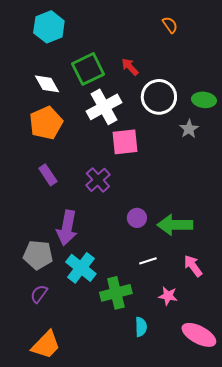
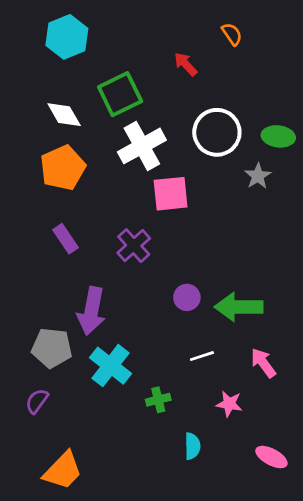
red arrow: (130, 67) -> (186, 64), moved
green cross: (116, 293) -> (158, 400), size x0.6
purple semicircle: (39, 294) -> (37, 401), moved
pink ellipse: (199, 335) -> (271, 457), size x0.7

